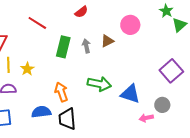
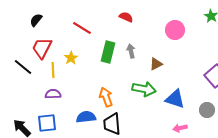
red semicircle: (81, 12) -> (126, 17), turned -120
brown triangle: (107, 41) -> (156, 64), moved
yellow star: (27, 69) -> (71, 58), moved
pink arrow: (146, 118) -> (180, 128), moved

